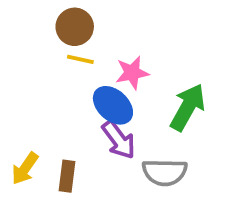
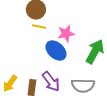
purple arrow: (119, 140) -> (51, 82), moved

